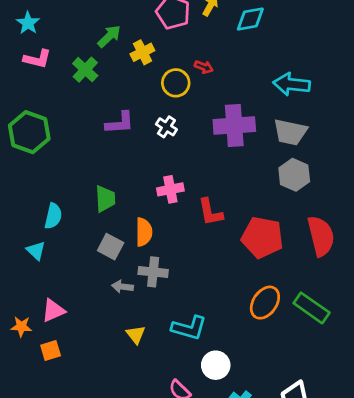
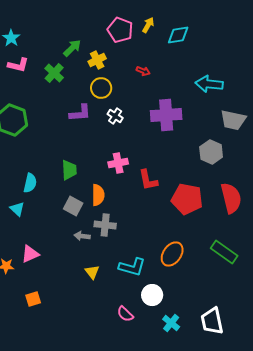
yellow circle: (176, 83) -> (101, 88), moved
gray trapezoid: (290, 132) -> (233, 120), moved
orange ellipse: (265, 303) -> (172, 254), moved
orange square: (51, 351) -> (33, 299), moved

